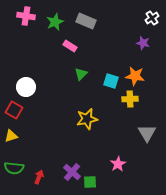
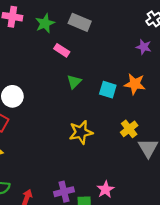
yellow cross: (130, 99) -> (129, 129), moved, turned -35
pink star: (118, 164) -> (106, 189), moved
purple cross: (72, 172) -> (64, 192), turned 36

